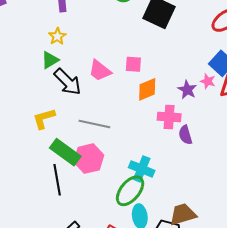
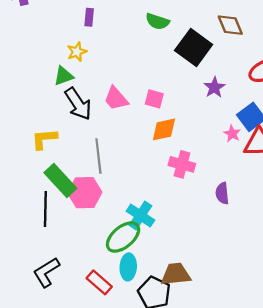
purple star: (187, 90) -> (214, 87), moved
gray line: (94, 124) -> (98, 156), turned 60
purple semicircle: (185, 135) -> (222, 193), moved

